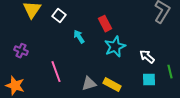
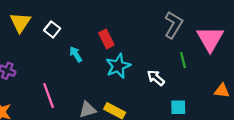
green line: (170, 72) -> (183, 60), moved
cyan square: (149, 80) -> (178, 107), moved

